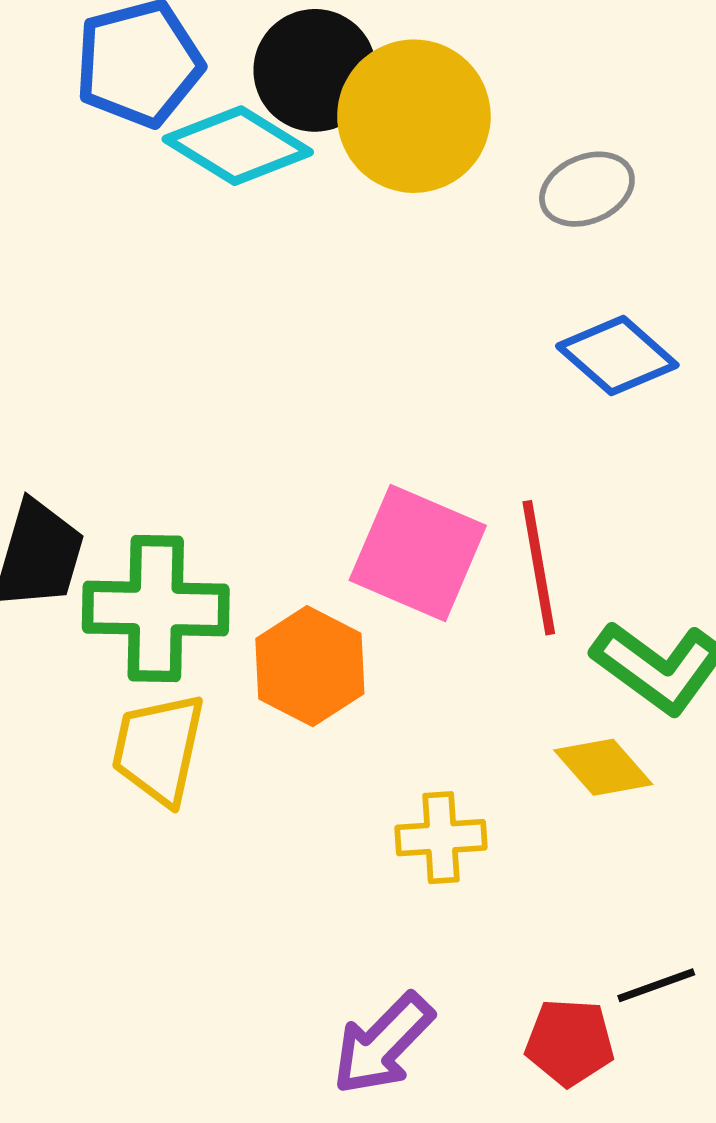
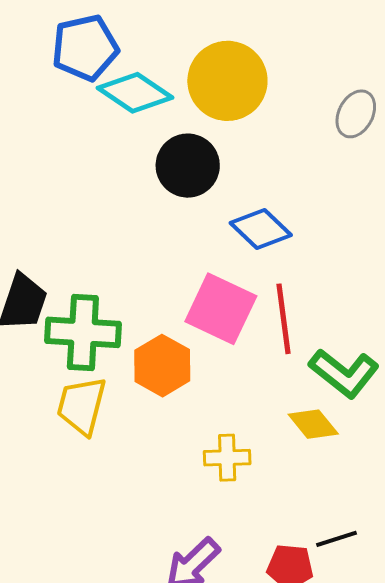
black circle: (315, 70) -> (188, 166), moved
gray ellipse: (587, 189) -> (356, 114), moved, turned -42
blue diamond: (617, 356) -> (261, 229), moved

